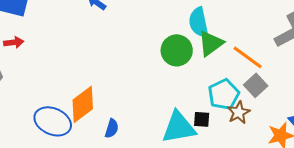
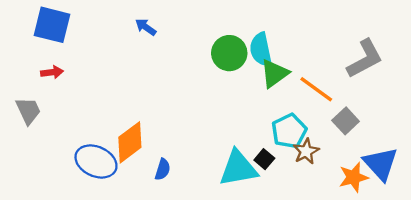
green circle: (177, 50) -> (229, 53), moved
gray square: (256, 85) -> (346, 121), moved
black square: (202, 119) -> (264, 159), turned 36

